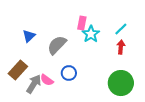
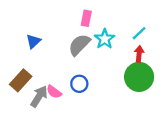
pink rectangle: (82, 23) -> (86, 18), moved
gray semicircle: (57, 45) -> (79, 45), moved
green circle: (121, 83) -> (139, 77), moved

